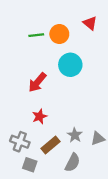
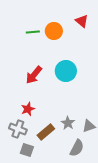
cyan circle: (70, 65) -> (66, 71), moved
red star: (40, 116) -> (28, 109), moved
gray semicircle: (73, 163) -> (77, 148), moved

